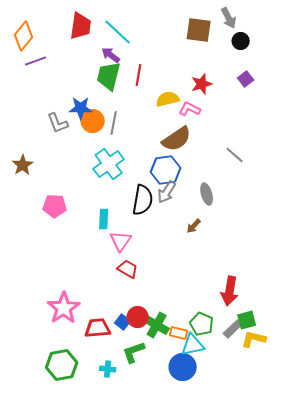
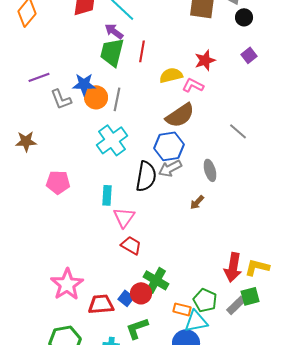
purple line: (36, 61) -> (39, 77), moved
brown star: (23, 165) -> (26, 141), turned 30
gray arrow: (167, 192) -> (170, 168), turned 30
green cross: (157, 325) -> (156, 280), moved
yellow L-shape: (254, 339) -> (257, 267), moved

